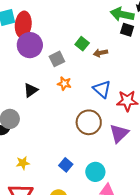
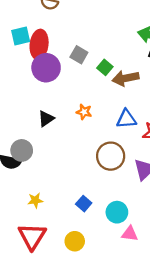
brown arrow: (100, 53) -> (125, 78), size x1.6
gray square: (57, 59) -> (79, 55), moved, turned -35
blue triangle: (102, 89) -> (126, 119), turned -48

